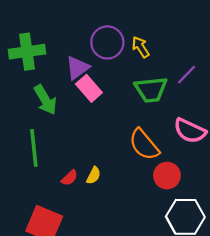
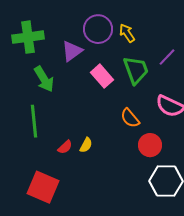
pink rectangle: (89, 88) -> (102, 76), moved
green trapezoid: (151, 89) -> (136, 70), turned -104
orange semicircle: (144, 145) -> (130, 118), size x0.7

